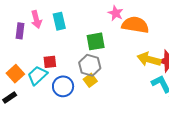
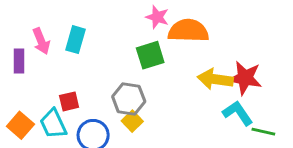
cyan rectangle: (59, 21) -> (75, 40), turned 36
green square: (96, 41) -> (150, 55), moved
cyan trapezoid: (37, 75) -> (53, 124), turned -65

